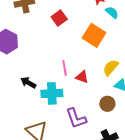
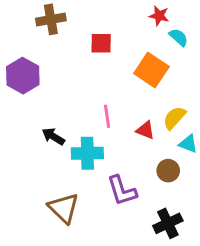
red square: (59, 18) -> (101, 43), turned 35
red triangle: (82, 77) -> (145, 130), moved

